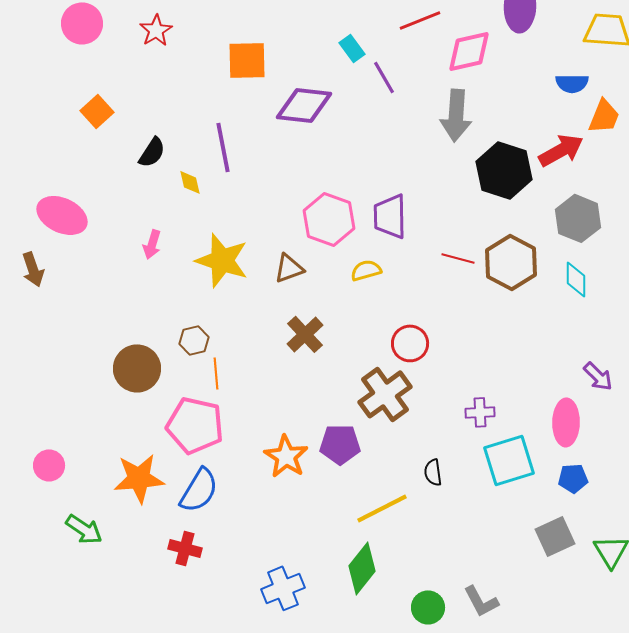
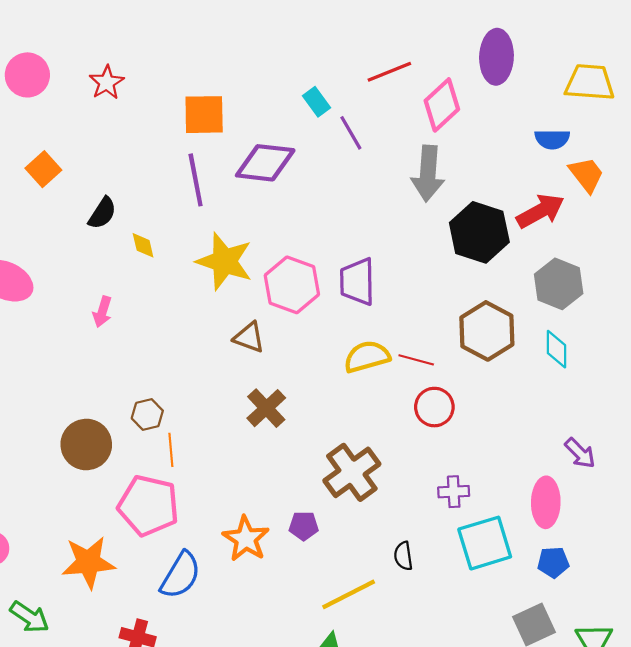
pink diamond: (469, 51) -> (442, 105), turned -30
orange trapezoid: (604, 116) -> (586, 175), turned -60
purple line: (223, 147) -> (196, 180), moved
red line: (458, 258) -> (416, 360), moved
yellow star: (222, 260) -> (224, 261), moved
brown triangle: (289, 268) -> (249, 337), turned 40
yellow semicircle: (366, 270) -> (367, 357), moved, size x1.4
red circle: (410, 343) -> (434, 407), moved
purple pentagon: (340, 444) -> (304, 526), size x0.7
blue semicircle: (199, 490) -> (181, 575), moved

